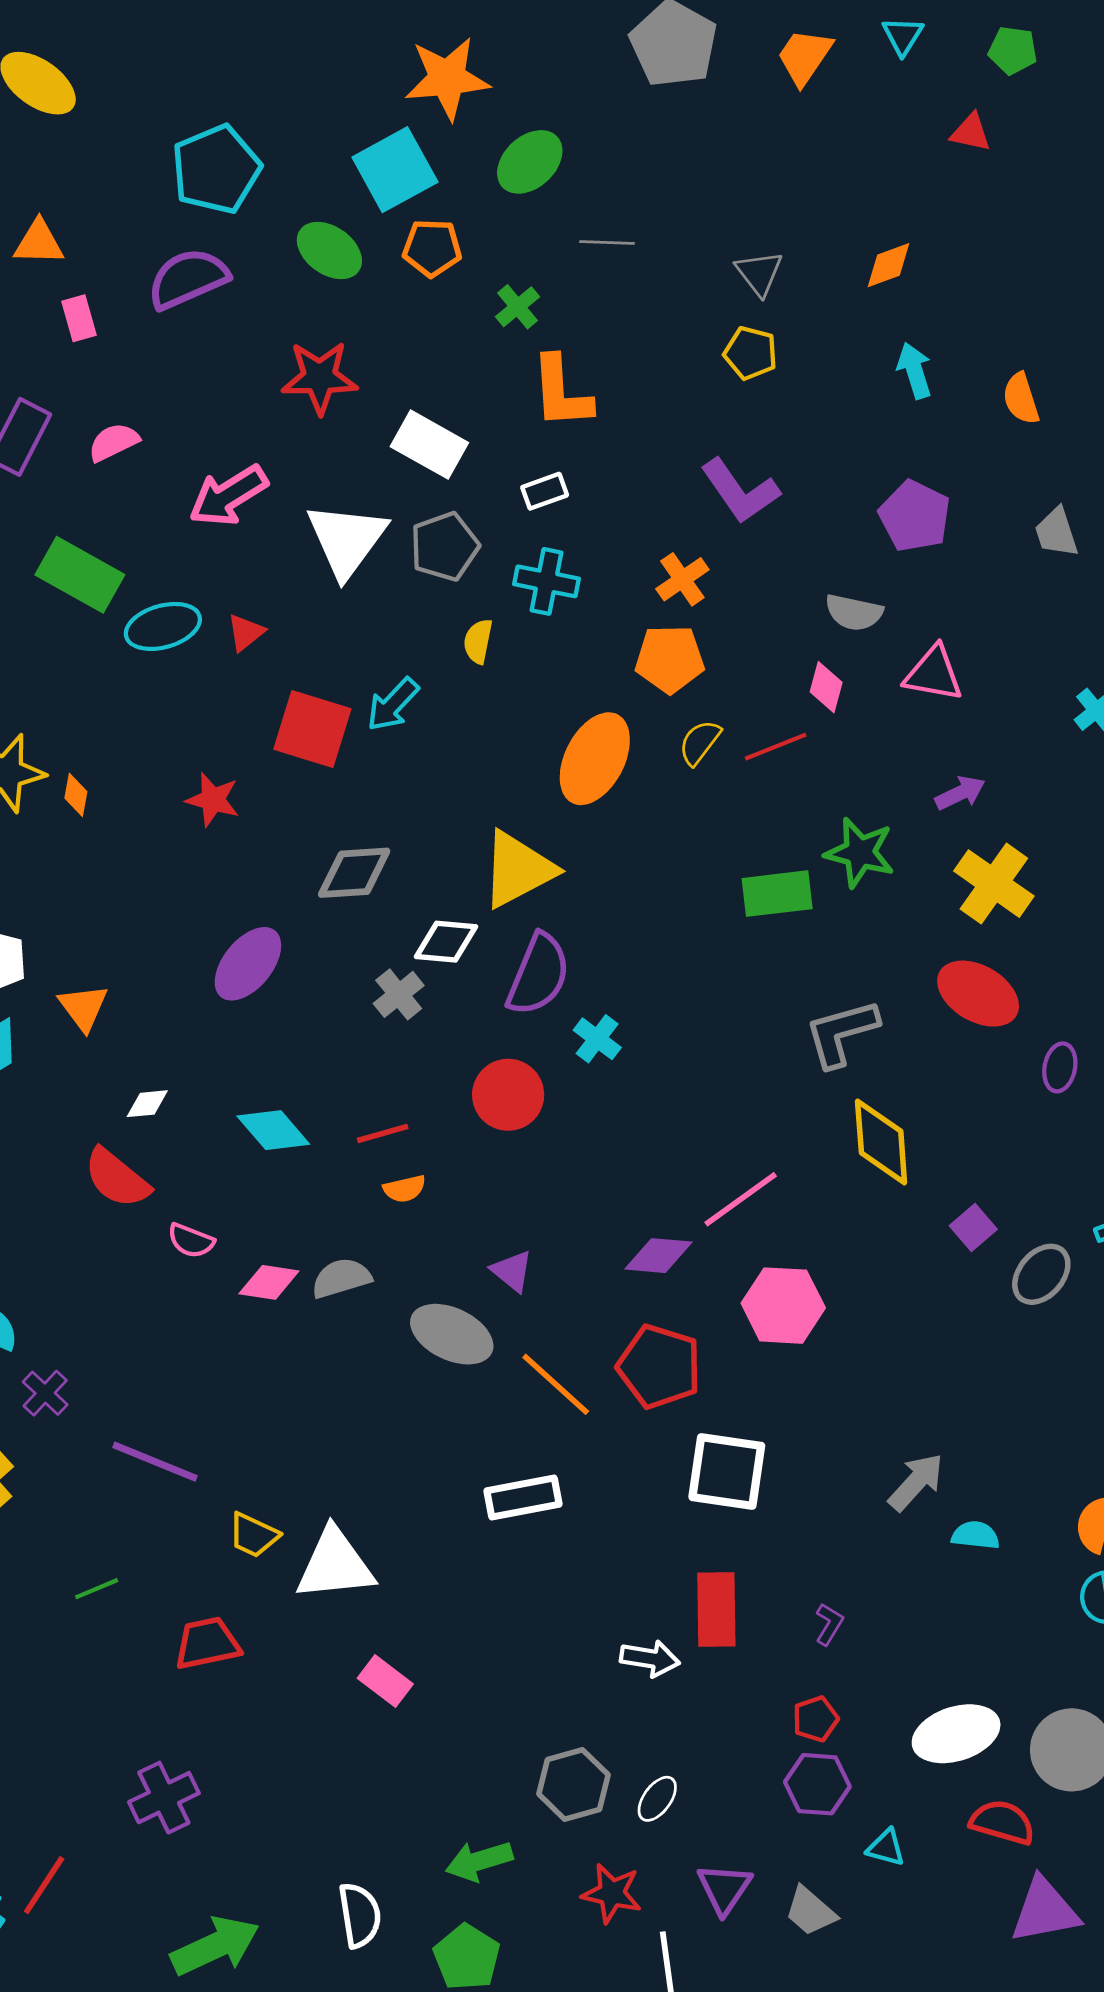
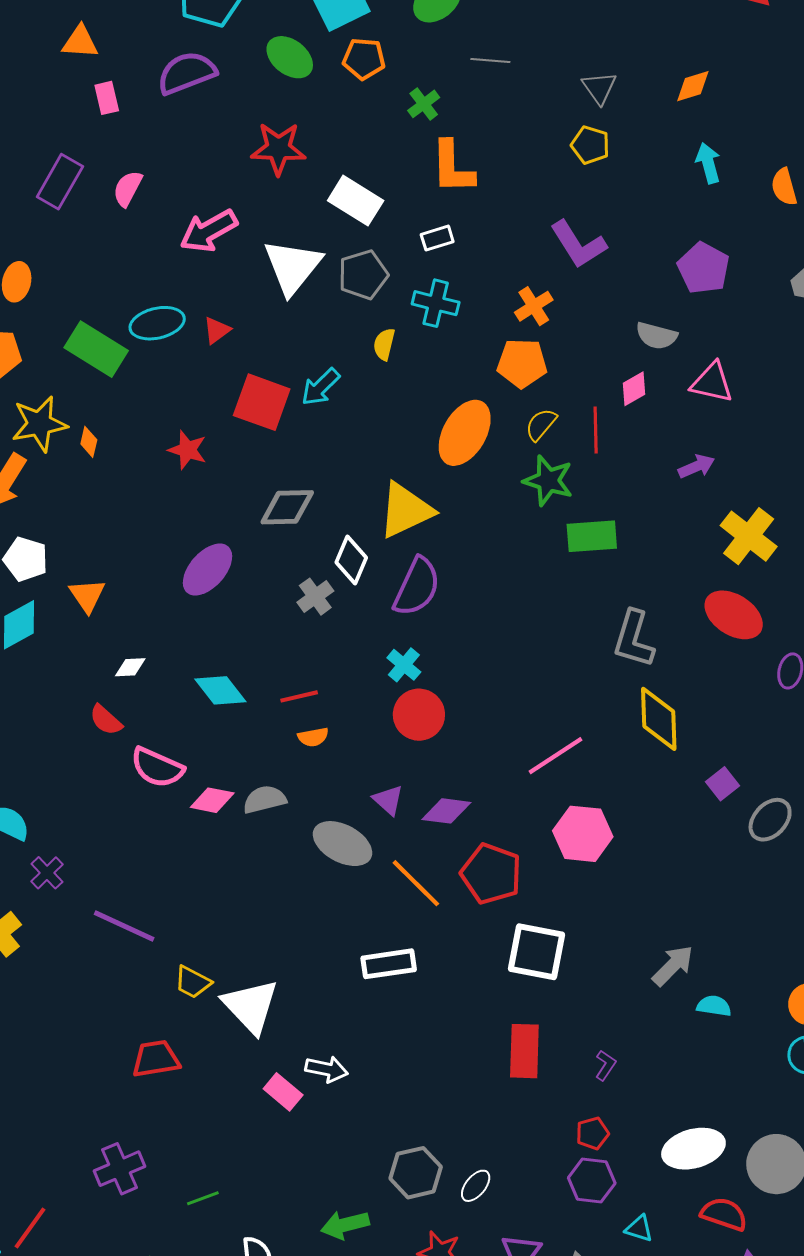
pink semicircle: (114, 442) -> (128, 189), turned -39
green rectangle: (80, 575) -> (96, 349), moved
pink diamond: (826, 687) -> (634, 389), turned 42
red line: (776, 747) -> (596, 430), turned -72
purple arrow: (960, 793) -> (696, 466), moved
green star: (860, 853) -> (548, 481), moved
white diamond: (446, 942) -> (351, 560), turned -75
gray L-shape: (841, 1033) -> (634, 639), turned -60
cyan cross: (597, 1039) -> (404, 665), moved
red circle: (508, 1095) -> (419, 715), moved
red semicircle: (117, 1178) -> (106, 720), size x0.7
pink semicircle: (191, 1241) -> (157, 767), size x1.6
purple diamond: (658, 1256) -> (446, 811), moved
white triangle: (335, 1565) -> (251, 1006), turned 50
green line: (97, 1589) -> (203, 1198), moved
white arrow: (650, 1658) -> (327, 1069), moved

